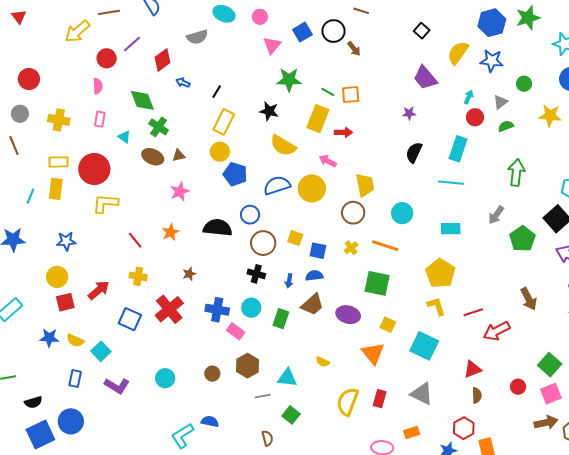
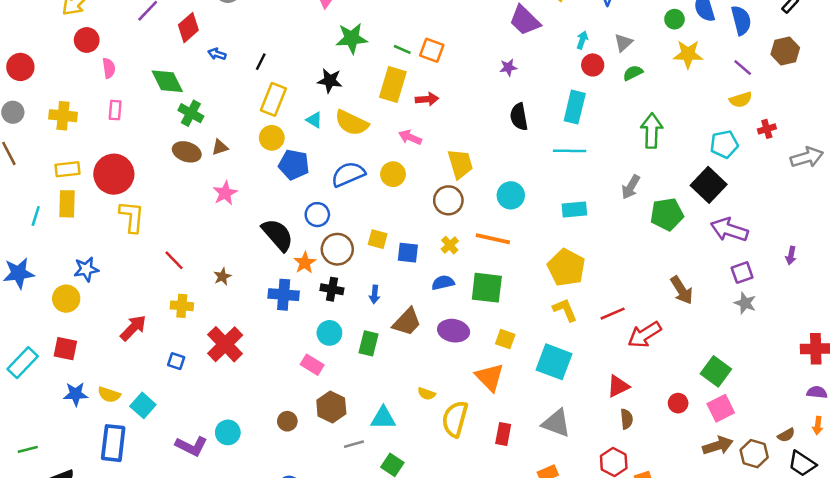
red circle: (107, 58) -> (87, 40), moved
green circle: (524, 84) -> (674, 19), moved
orange square: (351, 95) -> (432, 50), turned 30
cyan triangle: (124, 137) -> (314, 120), moved
black semicircle: (414, 152) -> (519, 117), turned -30
yellow circle: (312, 188) -> (393, 174), size x0.7
yellow L-shape: (105, 203) -> (132, 217), turned 96
black semicircle: (218, 228) -> (278, 235), turned 48
orange star: (170, 232) -> (305, 263), moved
green pentagon: (522, 239) -> (667, 214), turned 30
brown star: (189, 274) -> (222, 277), moved
blue semicircle: (314, 276) -> (443, 283), moved
yellow circle: (57, 277) -> (66, 299), moved
red square: (65, 302) -> (65, 349), moved, turned 30
blue cross: (217, 310) -> (284, 295), moved
blue square: (130, 319) -> (176, 361), size x0.6
blue rectangle: (75, 379) -> (113, 443), size x1.6
purple L-shape: (117, 386) -> (191, 446), moved
yellow semicircle: (348, 402) -> (455, 419), moved

